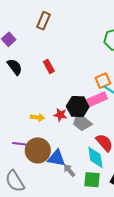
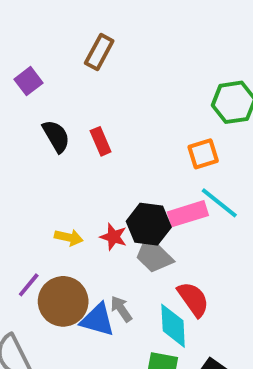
black semicircle: (15, 67) -> (56, 136), moved
orange square: (103, 81) -> (203, 154), moved
purple line: (19, 144) -> (29, 285), turned -64
gray arrow: (69, 170) -> (121, 309), moved

